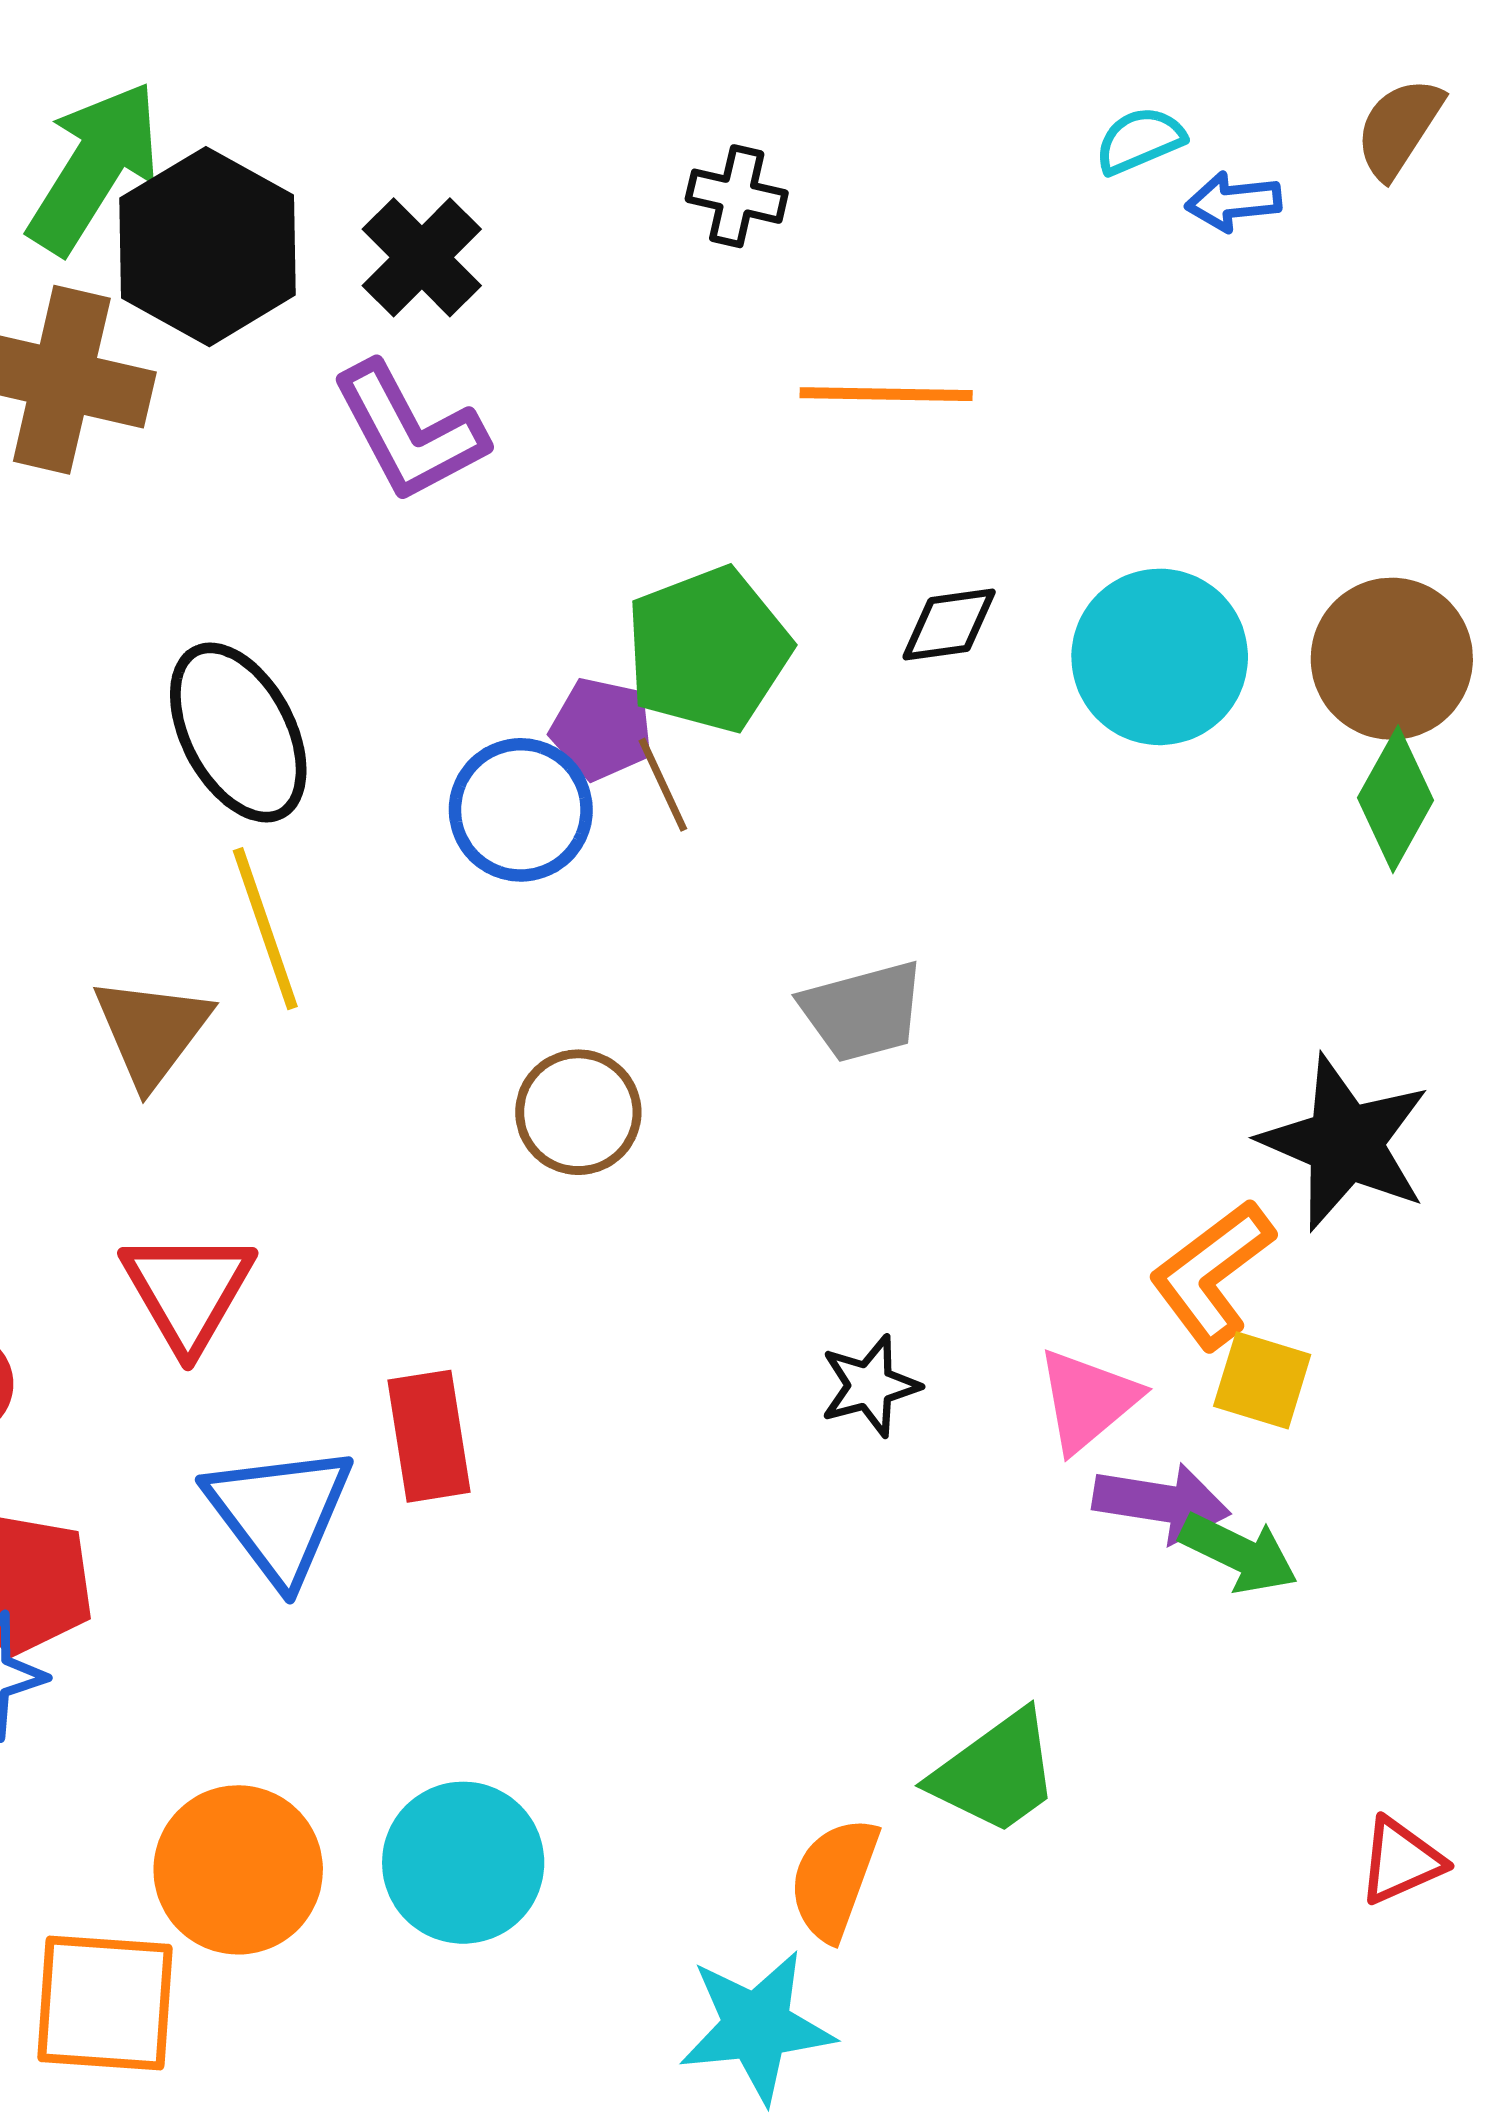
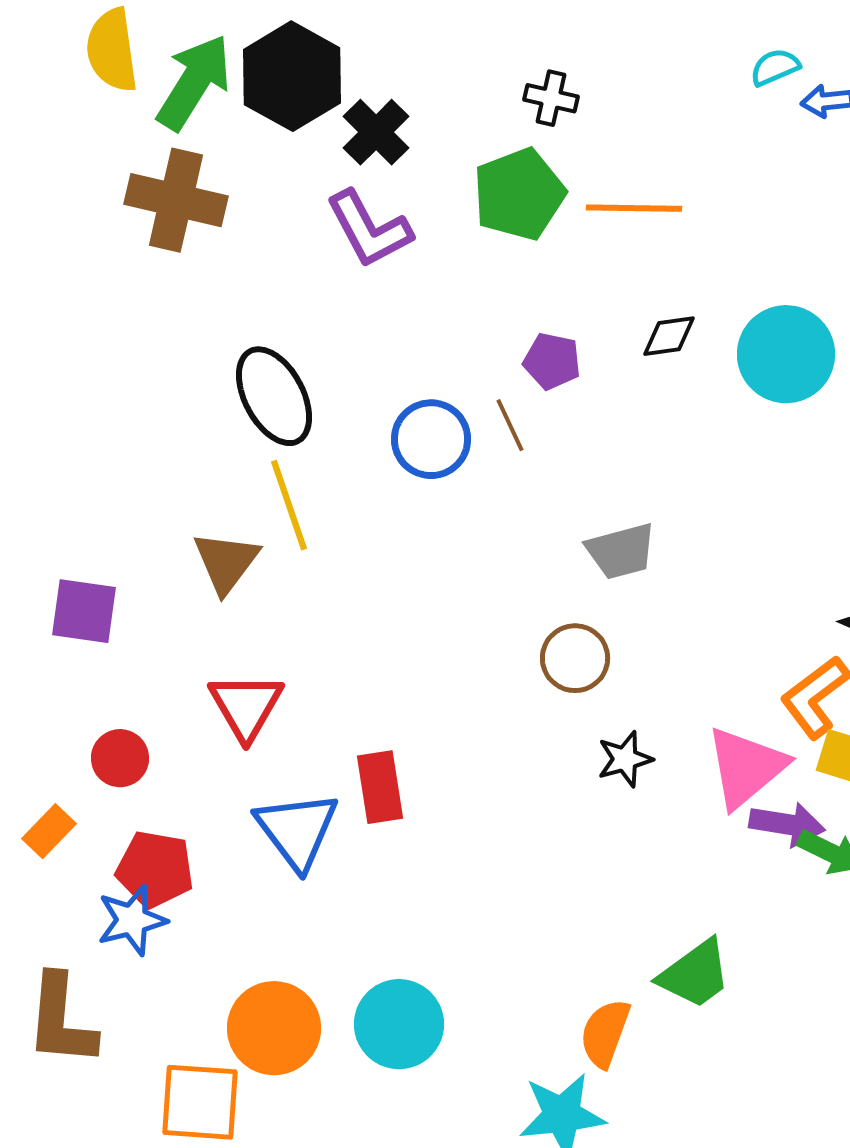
black hexagon: (208, 247) -> (292, 76), moved
green pentagon: (708, 650) -> (519, 194), moved
purple pentagon: (602, 729) -> (552, 361), moved
brown circle: (578, 1112) -> (575, 658), moved
pink triangle: (1088, 1400) -> (746, 767), size x1.4

